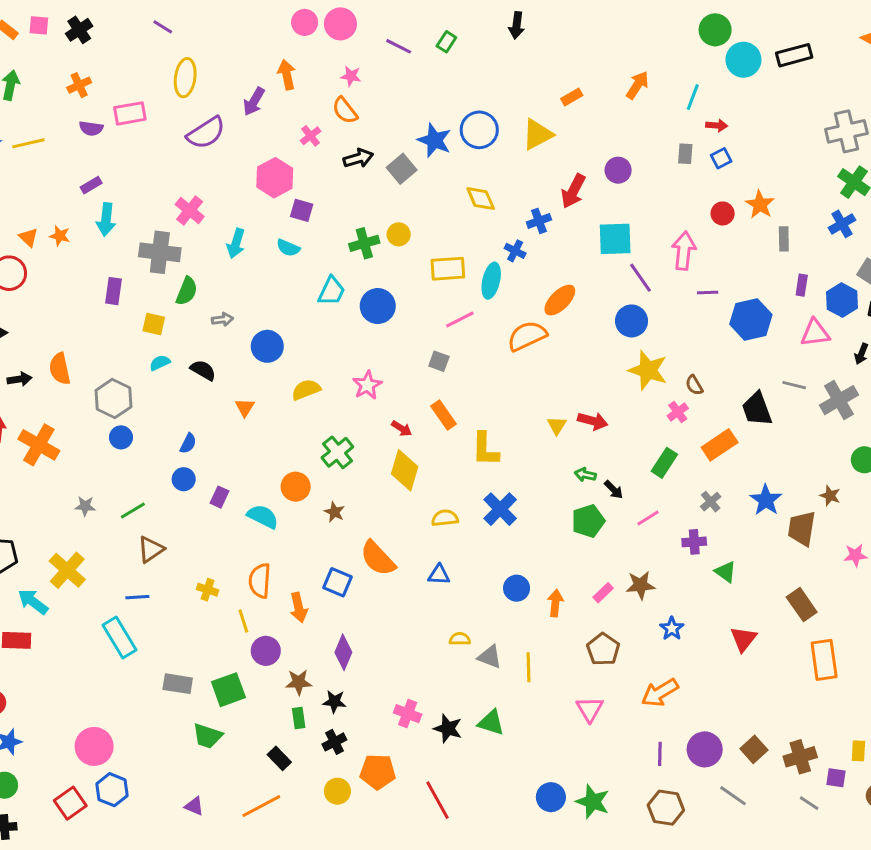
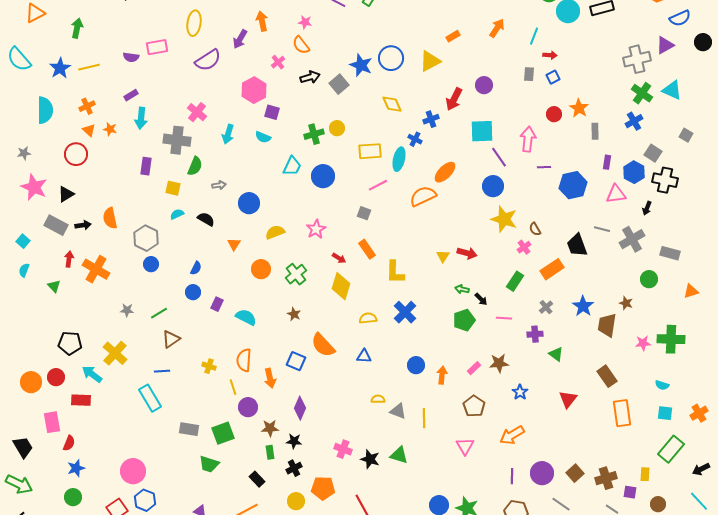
orange cross: (79, 85) -> (87, 106), moved
orange circle: (296, 487) -> (261, 269), moved
pink line: (648, 518) -> (504, 318), turned 35

